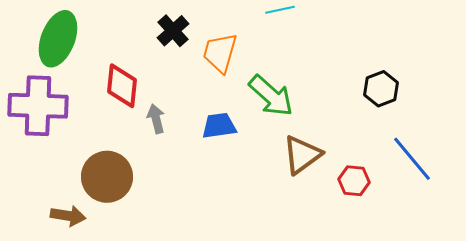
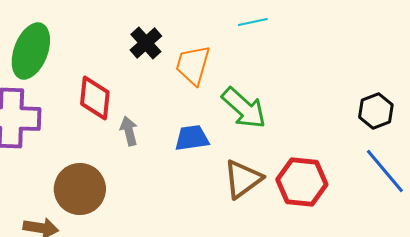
black hexagon: (381, 89) -> (376, 111), moved
brown triangle: (302, 155) -> (243, 179), moved
red hexagon: (354, 181) -> (302, 182), moved, size x1.6

